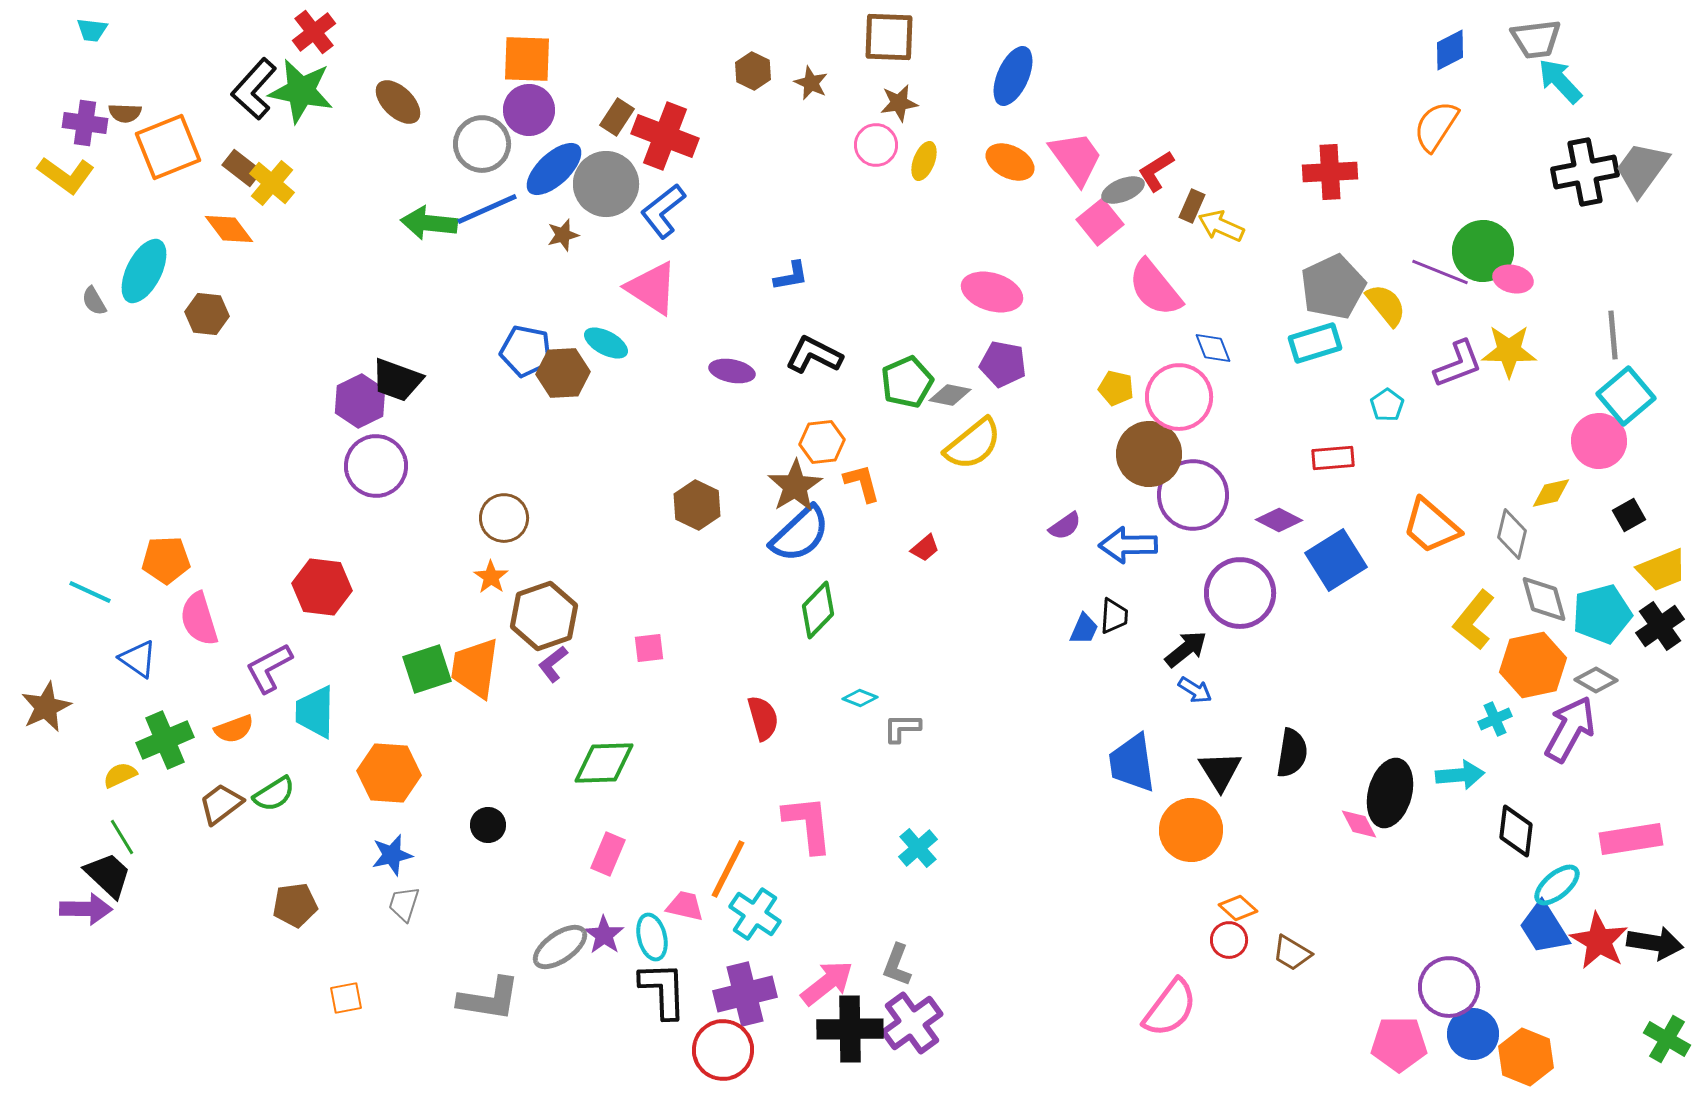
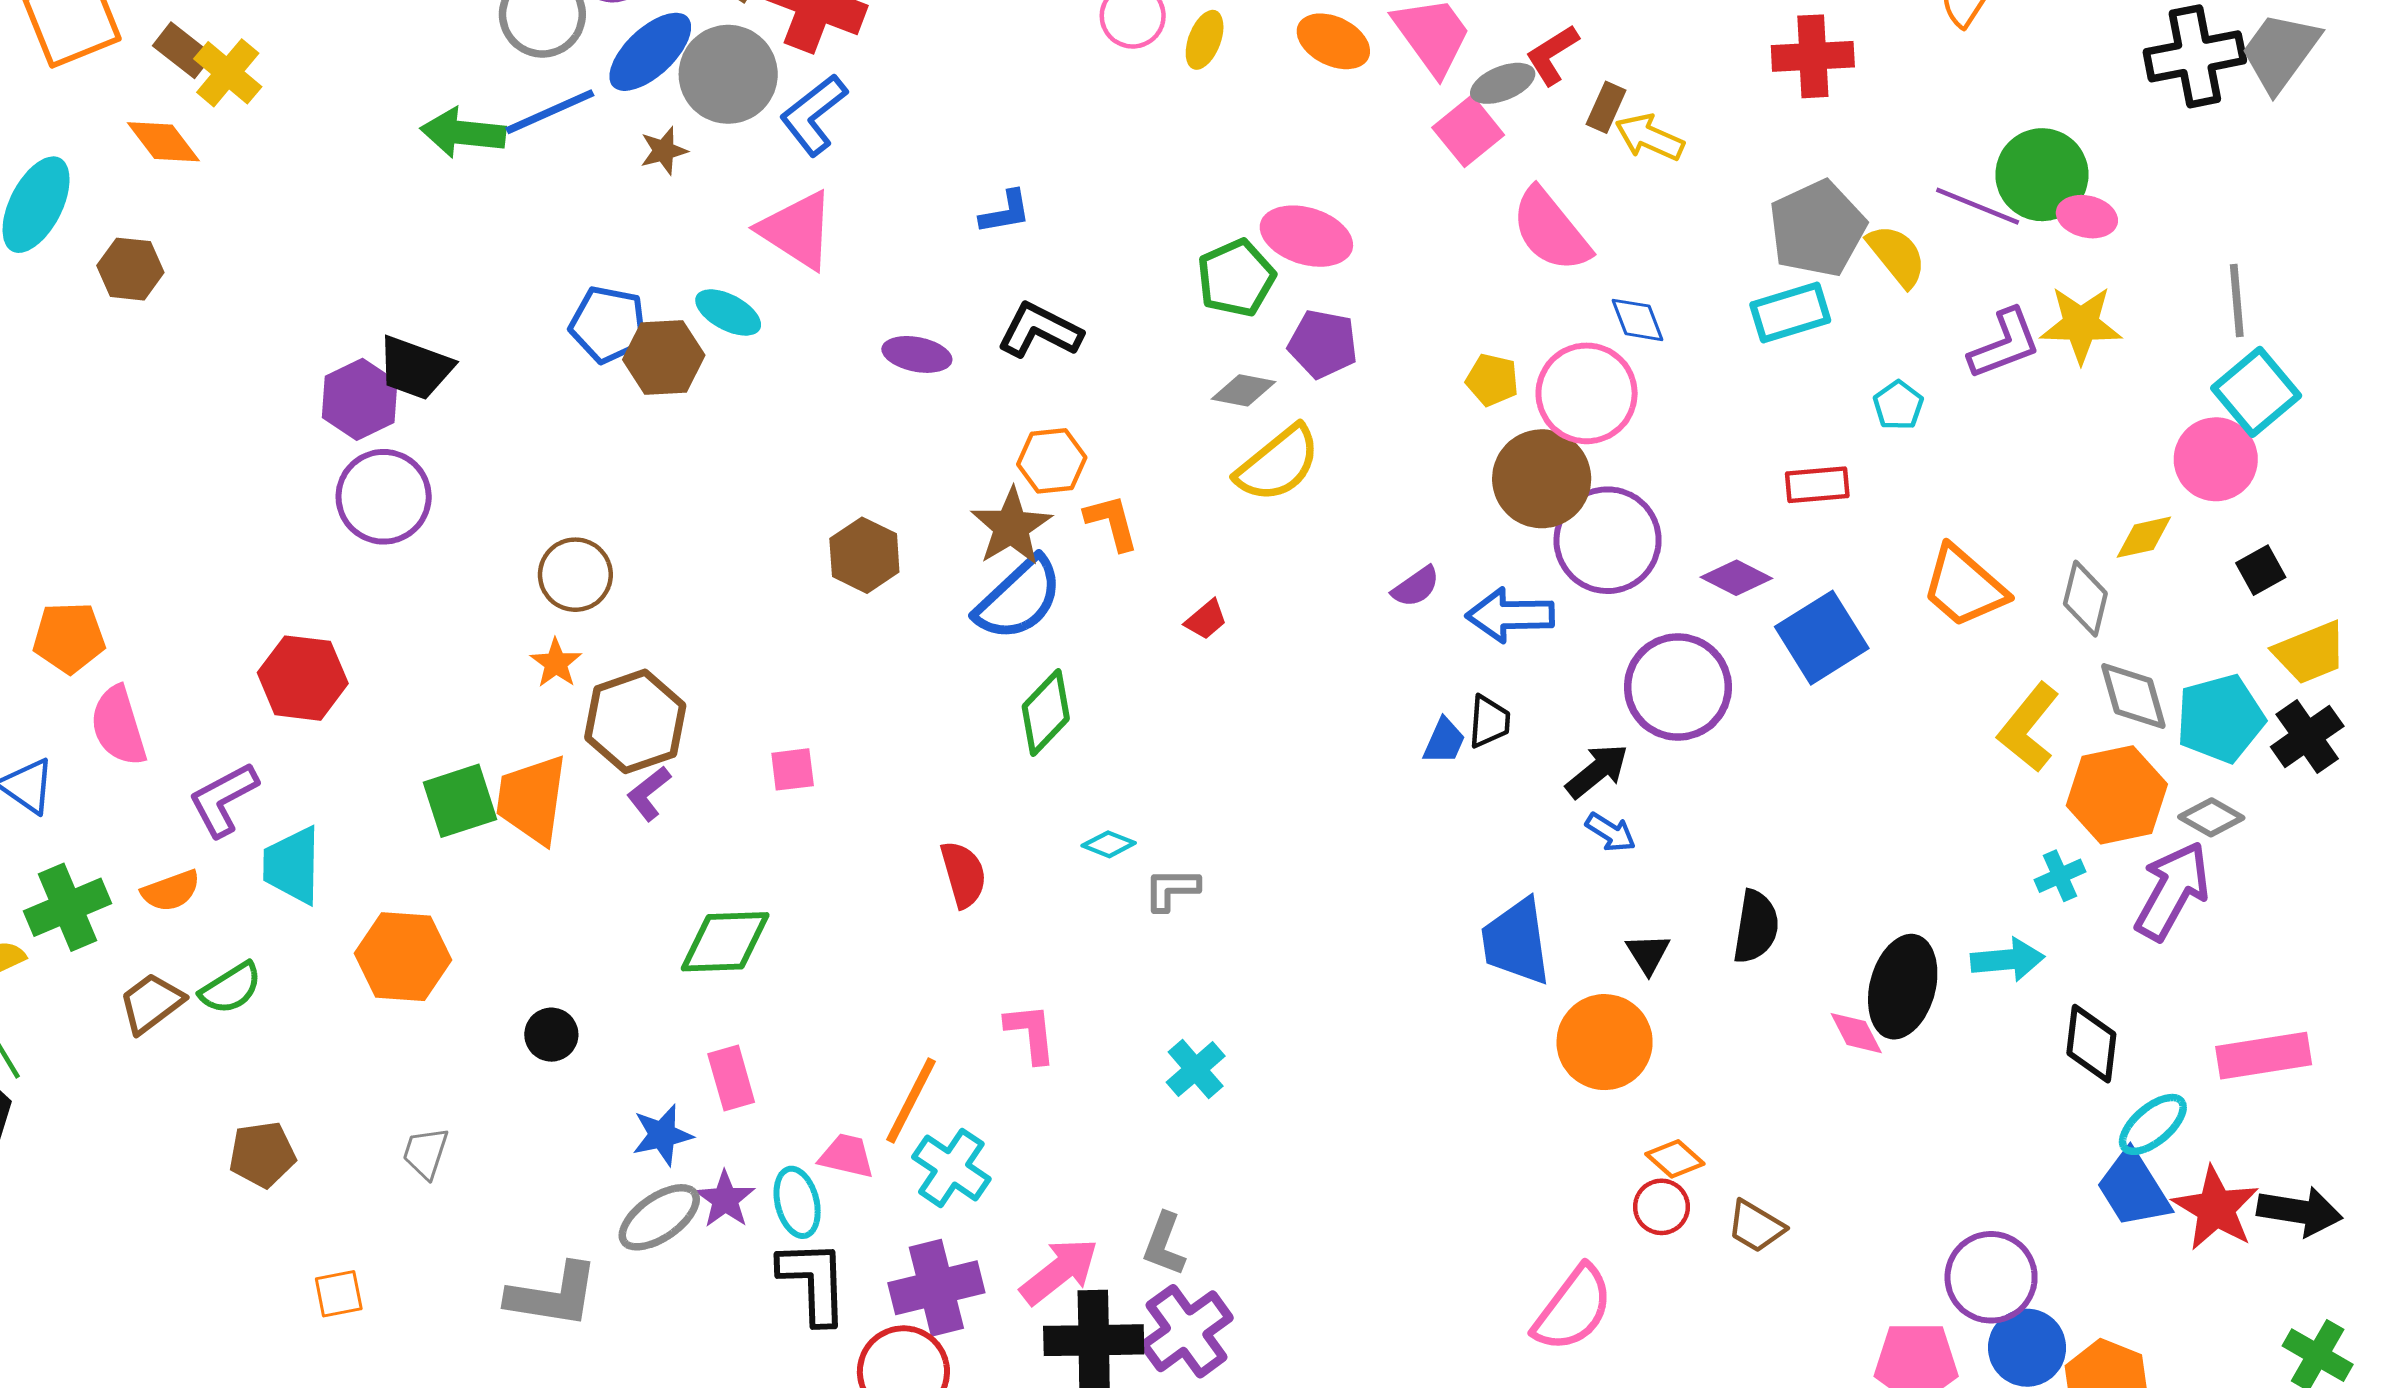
green pentagon: (907, 382) -> (1236, 278), moved
black triangle: (1220, 771) -> (1648, 954), size x0.7
pink L-shape: (808, 824) -> (1031, 1033), size x0.7
pink rectangle: (608, 854) -> (731, 1078), turned -39
blue star: (392, 855) -> (662, 1135), moved

